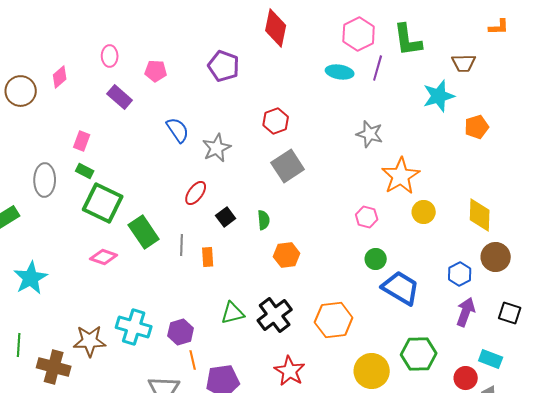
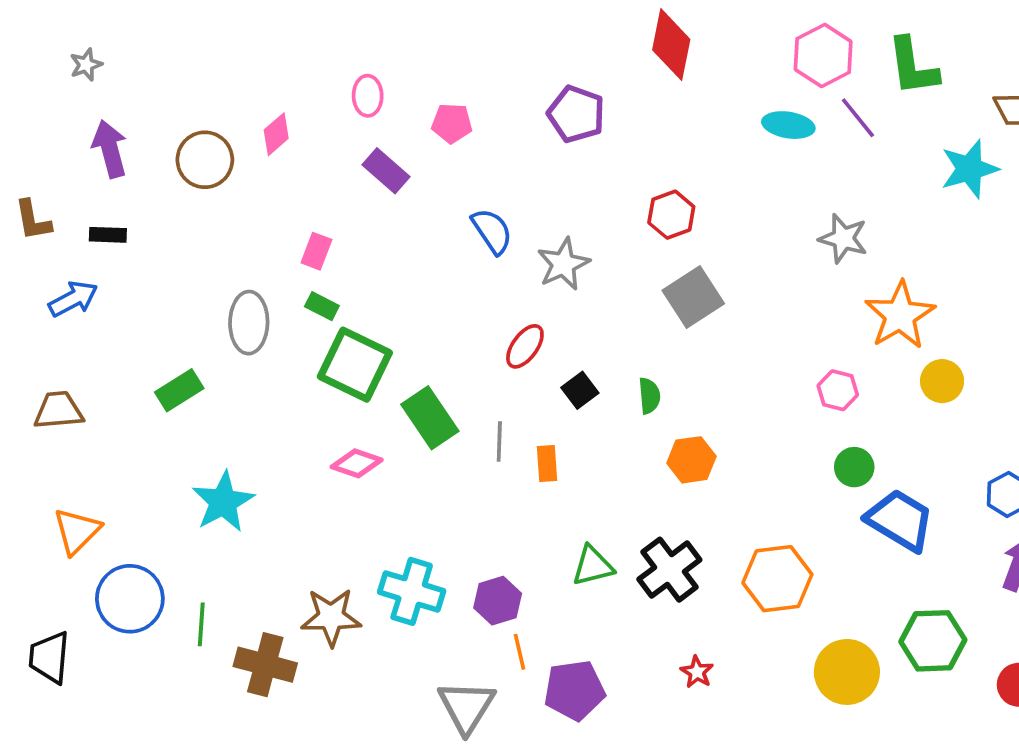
purple line: (378, 68) -> (858, 118), turned -55
red star: (290, 371) -> (697, 672), size x0.6

